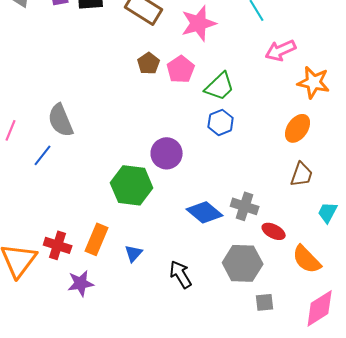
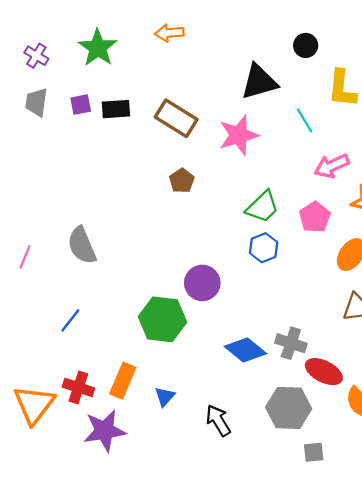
pink pentagon: (181, 69) -> (315, 217), moved
blue line: (43, 155) -> (70, 320), moved
red ellipse: (274, 231) -> (324, 372), size x1.4
purple star: (81, 283) -> (105, 431), size x1.4

